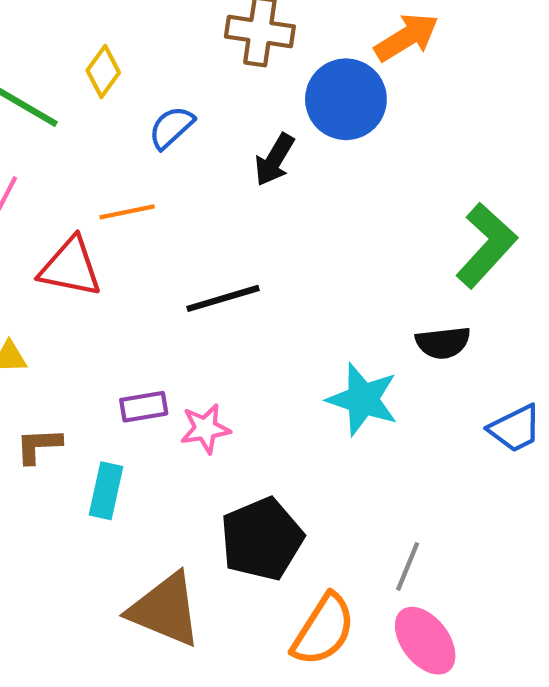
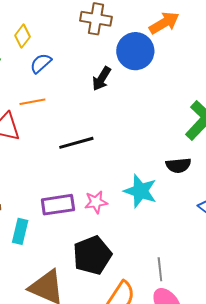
blue semicircle: (171, 127) -> (41, 63), moved
purple rectangle: (144, 407) -> (58, 205), moved, size x1.5
pink star: (205, 429) -> (96, 202), moved
gray line: (408, 566) -> (160, 269), turned -30

